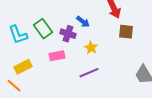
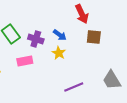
blue arrow: (83, 22) -> (60, 35), moved
purple line: (89, 73) -> (74, 87), moved

